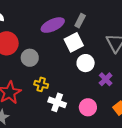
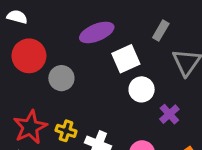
gray rectangle: (80, 21) -> (161, 31), moved
yellow cross: (41, 84) -> (66, 131), moved

